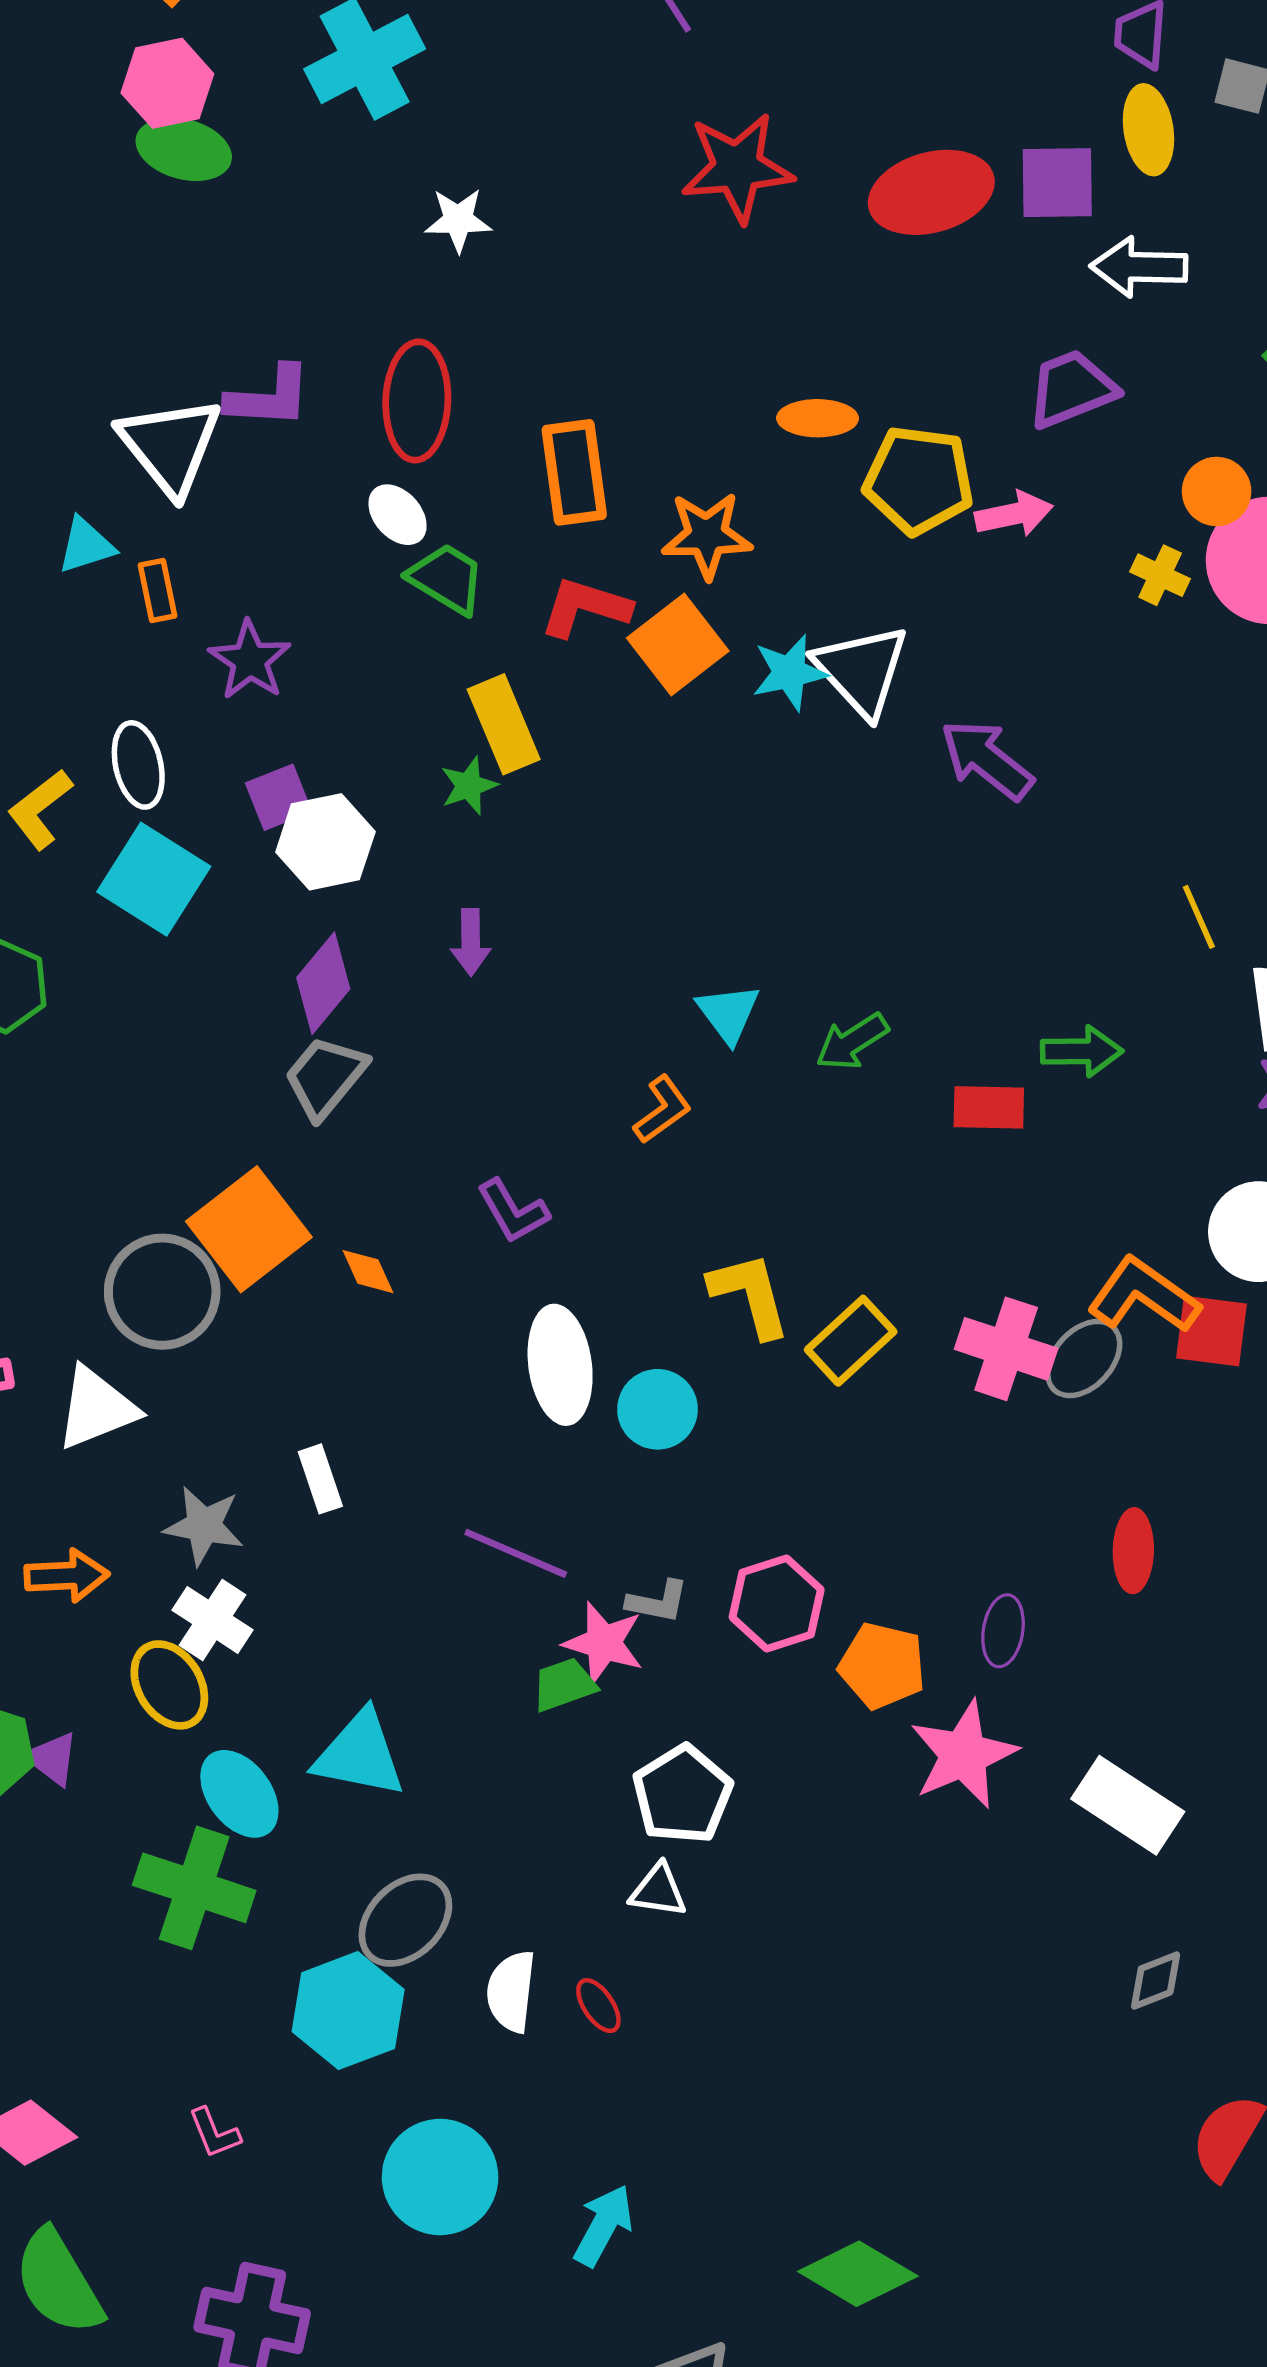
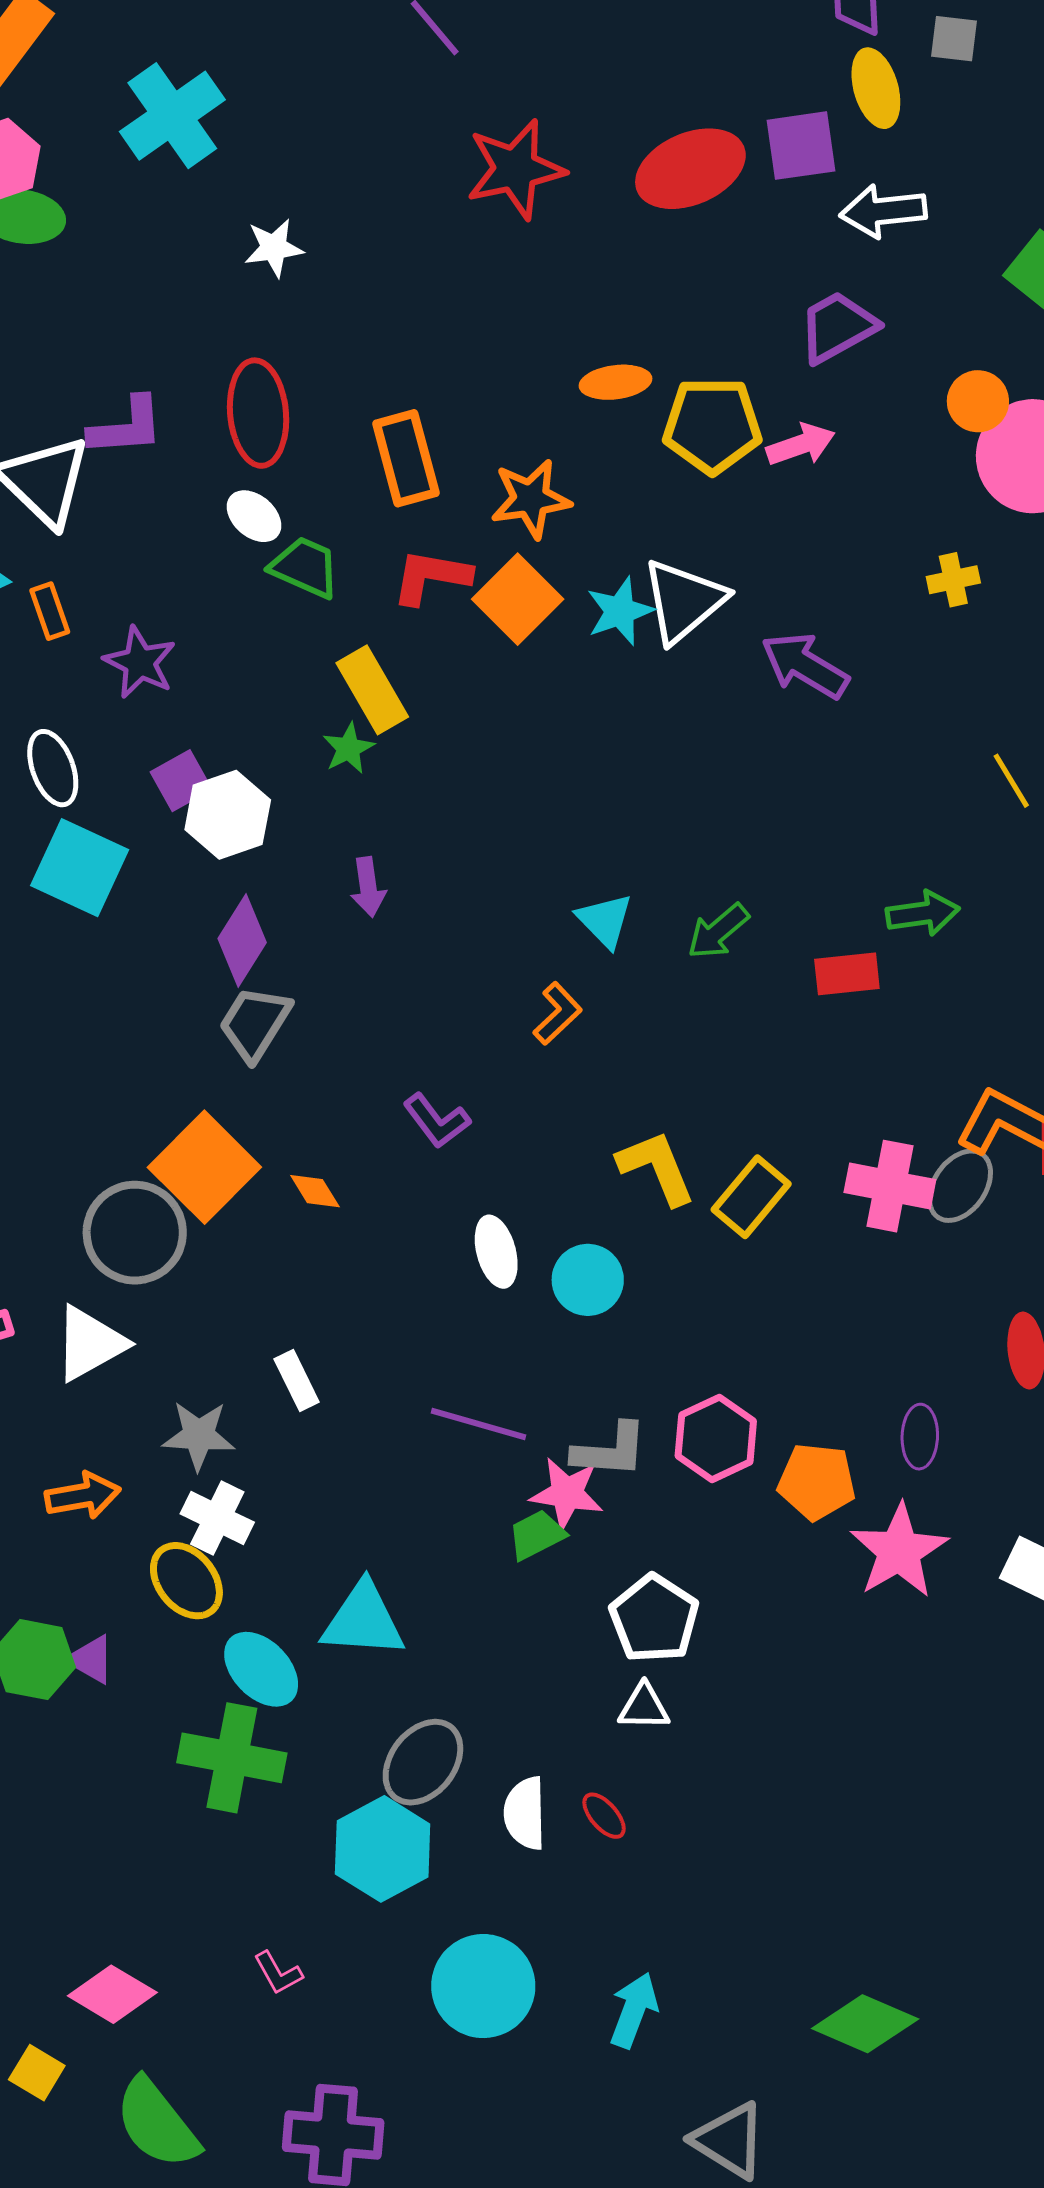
yellow cross: (1160, 575) -> (953, 580), moved, turned -30
white triangle: (862, 670) -> (684, 601), turned 40
white ellipse: (560, 1365) -> (496, 1252), size x0.7
gray L-shape: (658, 1602) -> (610, 1450), size x1.4

